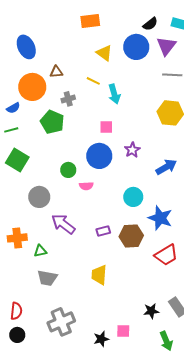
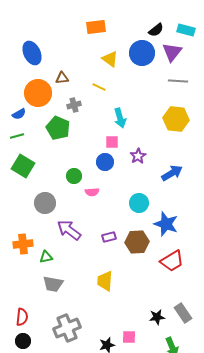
cyan arrow: (114, 94) -> (120, 118), moved
pink square: (106, 127) -> (112, 142), moved
blue circle: (99, 156) -> (105, 162), size x0.7

